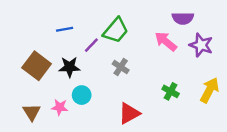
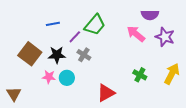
gray cross: (121, 67) -> (84, 55), moved
pink star: (60, 107) -> (49, 77), moved
brown triangle: (32, 112) -> (14, 94), moved

